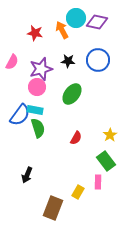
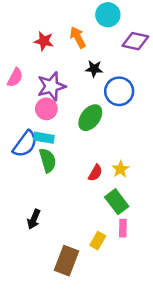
cyan circle: (76, 18) -> (108, 15), moved
purple diamond: (97, 22) -> (135, 41), moved
blue circle: (98, 60) -> (119, 91), moved
black star: (68, 61) -> (94, 69), moved
yellow star: (110, 135) -> (120, 169), moved
green rectangle: (106, 161) -> (117, 202), moved

